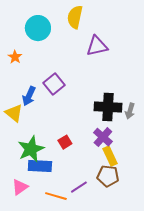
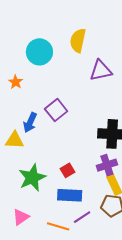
yellow triangle: (14, 113) -> (15, 140), turned -36
purple cross: (103, 137) -> (107, 165), turned 30
blue rectangle: (40, 166) -> (70, 195), moved

